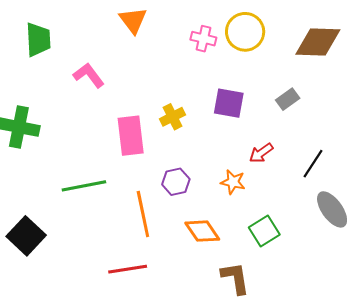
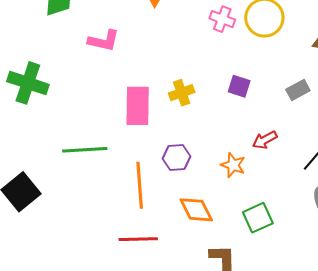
pink L-shape: (89, 75) -> (104, 41), turned 132
purple square: (229, 103) -> (239, 86), size x0.7
red line: (128, 269) -> (138, 239), moved

